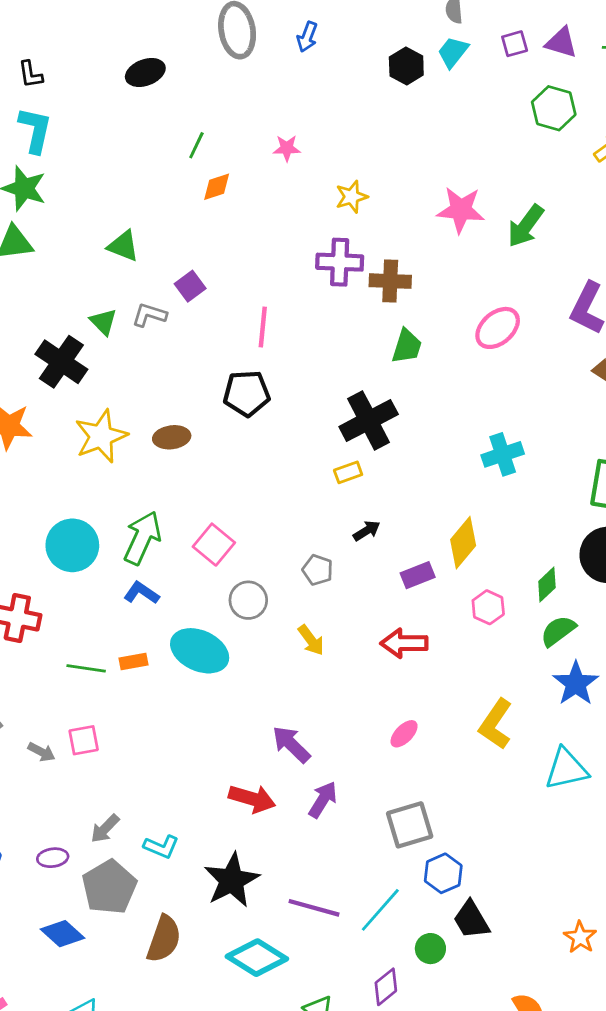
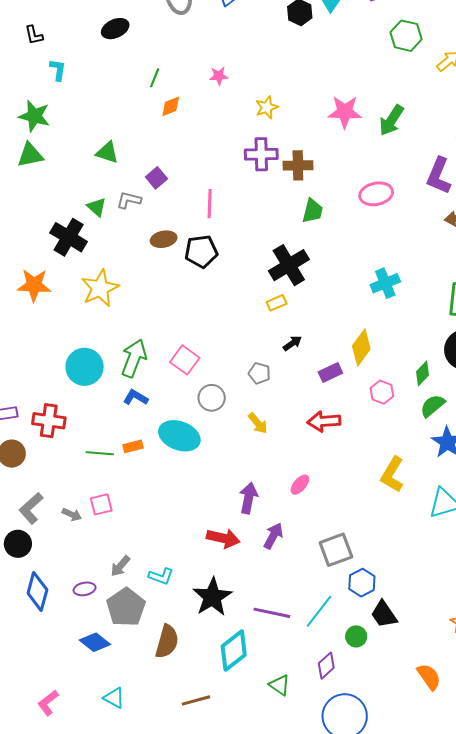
cyan L-shape: (35, 130) -> (58, 70), moved, size x0.7
pink ellipse: (498, 328) -> (376, 194), turned 32
brown ellipse: (172, 437) -> (164, 239), moved
pink ellipse: (404, 734) -> (300, 485), moved
purple arrow: (291, 744) -> (248, 498), turned 60
cyan diamond: (257, 958) -> (234, 651), turned -66

